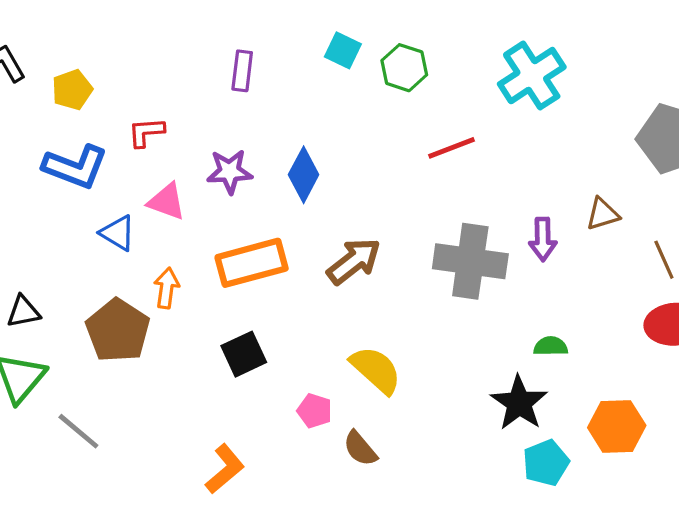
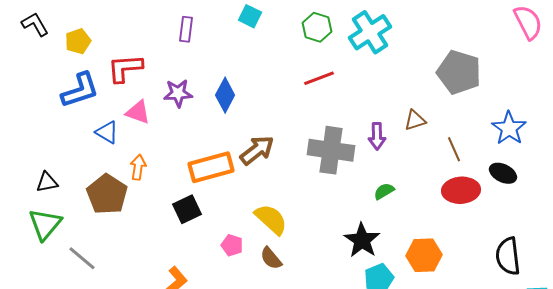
green hexagon: (404, 68) -> (317, 27), moved
red L-shape: (146, 132) -> (125, 68), size x1.5
blue L-shape: (75, 167) -> (80, 90), turned -39
orange rectangle: (252, 263) -> (211, 167), moved
green semicircle: (551, 346) -> (384, 191), moved, turned -30
brown semicircle: (360, 449) -> (271, 258), moved

